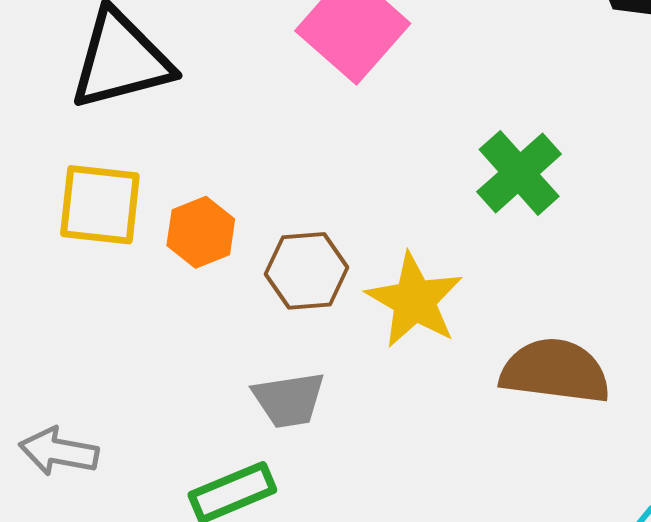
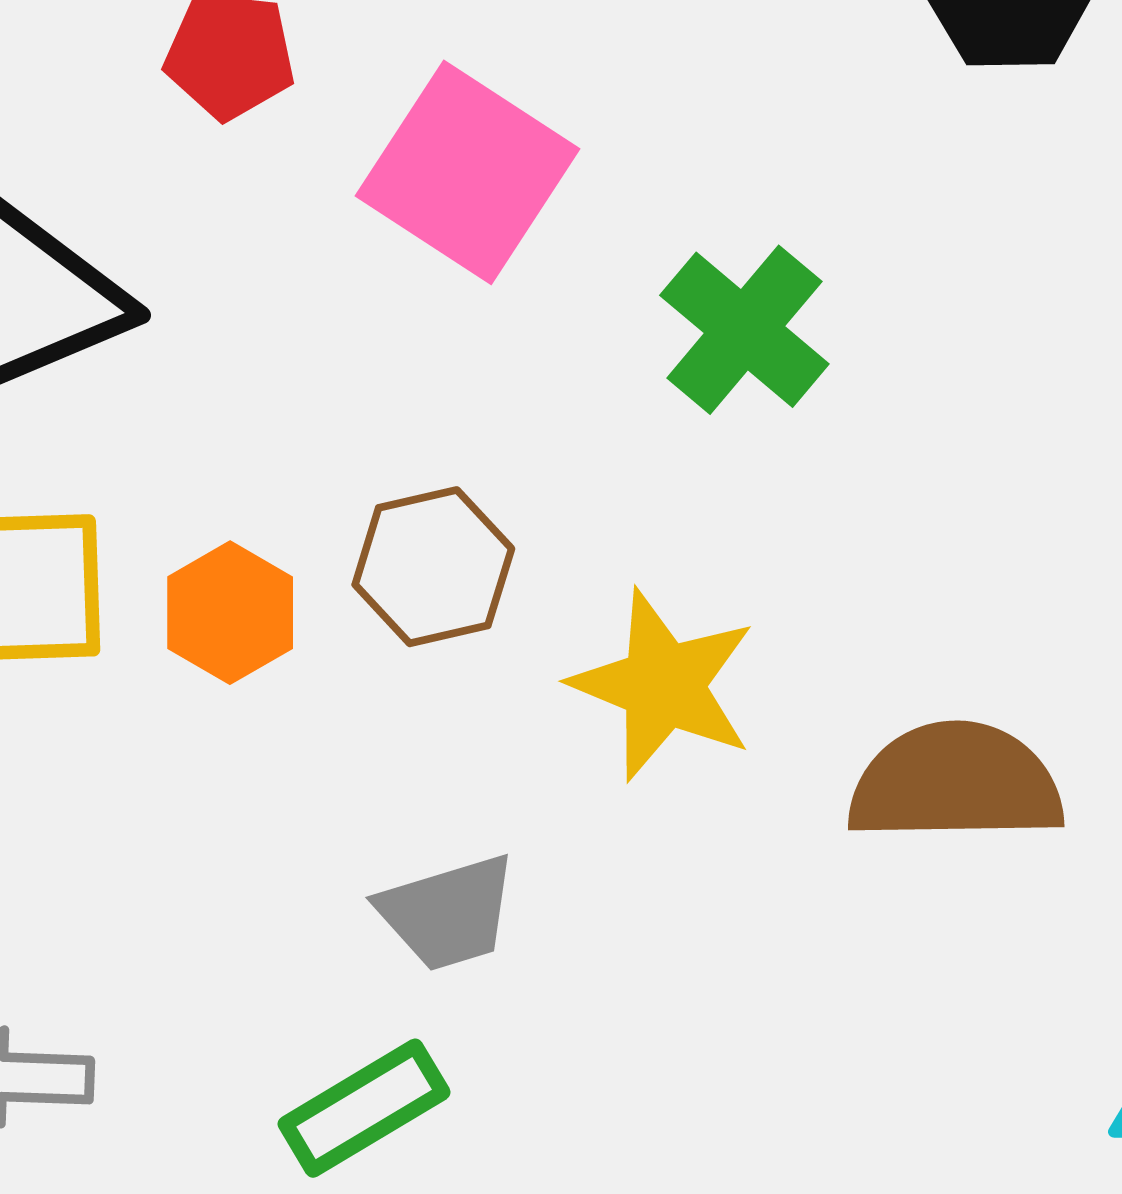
green cross: (519, 173) -> (744, 330), moved
brown hexagon: (307, 271) -> (433, 567), moved

